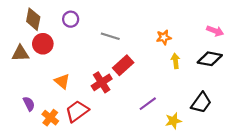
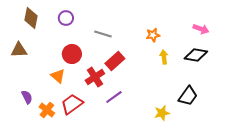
red circle: (43, 44) -> (72, 54), moved
purple line: (148, 104) -> (114, 97), moved

